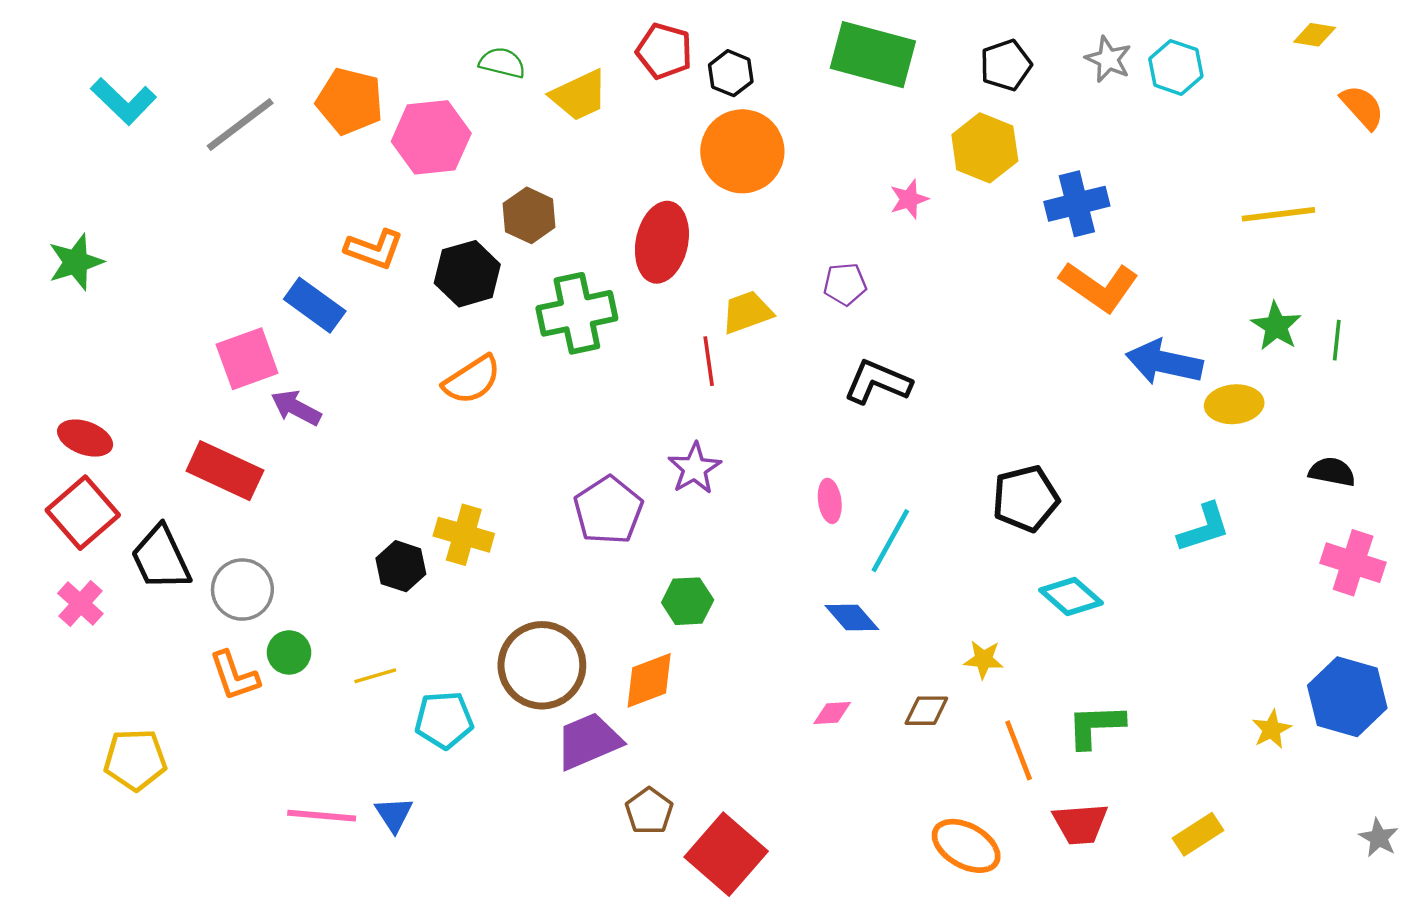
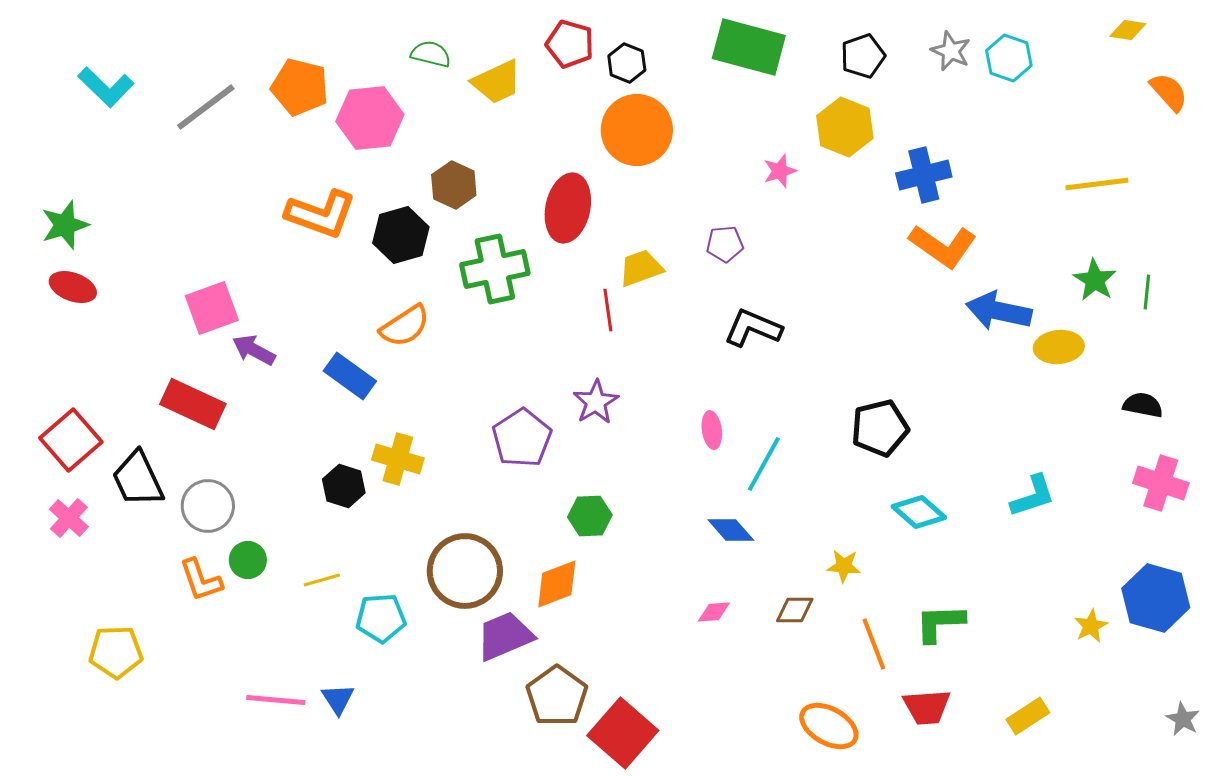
orange L-shape: (374, 249) -> (321, 214), size x1.4
blue rectangle: (315, 305) -> (350, 376), moved
red ellipse: (85, 438) -> (73, 287), moved
cyan L-shape: (1204, 528) -> (1033, 496), moved
brown pentagon: (649, 811) -> (557, 696), size x1.5

